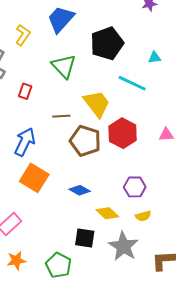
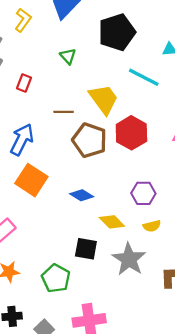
green triangle: (64, 66) -> (68, 56), size x0.6

